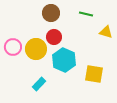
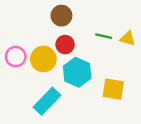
green line: (86, 14) -> (104, 36), moved
cyan rectangle: (39, 84) -> (47, 101), size x1.6

